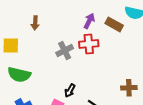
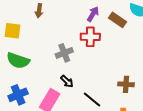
gray cross: (65, 51) -> (64, 53), moved
black arrow: (70, 91) -> (67, 81), turned -80

